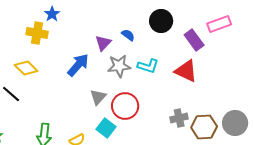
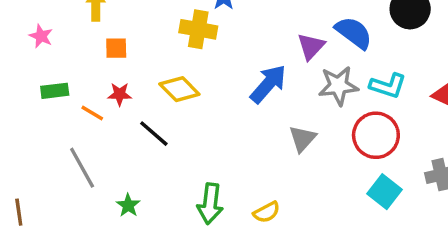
blue semicircle: (128, 35) -> (354, 33), size x1.6
red circle: (125, 106) -> (376, 135), moved
cyan square: (106, 128) -> (384, 192), moved

